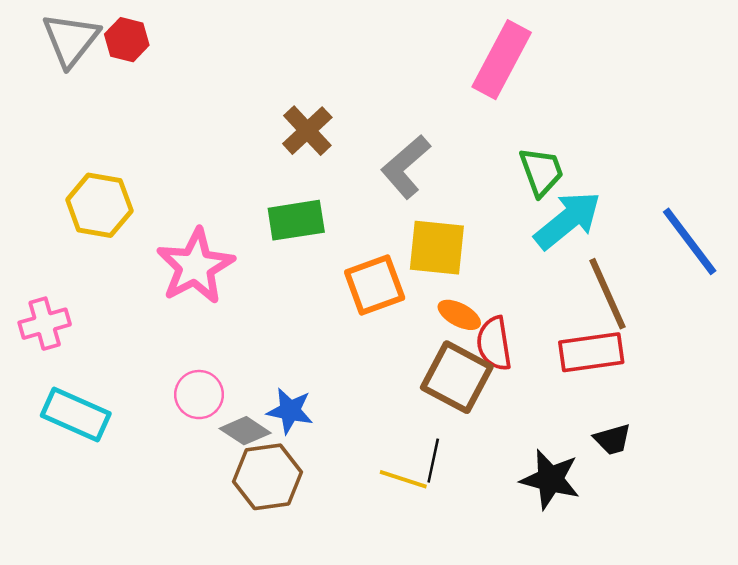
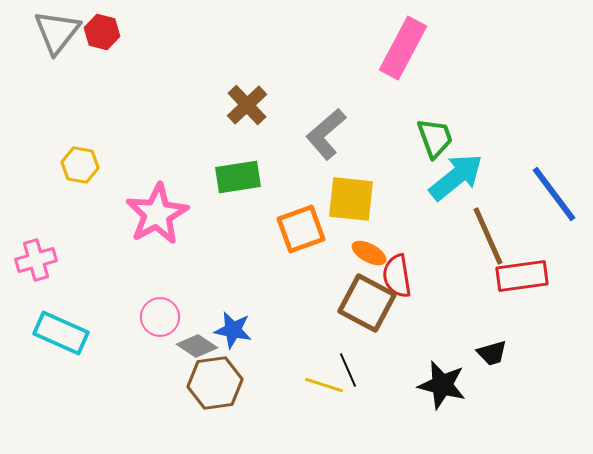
yellow hexagon: (99, 205) -> (80, 165), size x0.7
red rectangle: (591, 352) -> (522, 276), moved
black line: (433, 461) -> (348, 370), turned -36

